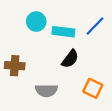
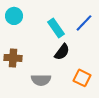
cyan circle: (36, 22) -> (14, 16), moved
cyan rectangle: (63, 32) -> (56, 28), turned 48

